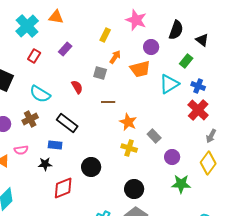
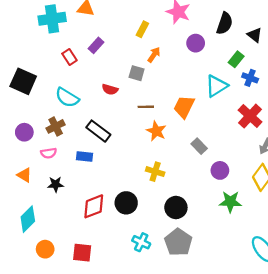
cyan cross: (27, 26) -> (52, 19), turned 35
red rectangle: (34, 56) -> (69, 57), moved, turned -64
orange trapezoid: (140, 69) -> (184, 107), moved, turned 130
blue cross: (198, 86) -> (250, 78), moved
red semicircle: (77, 87) -> (110, 89), turned 136
orange star: (128, 122) -> (156, 131), moved
yellow cross: (129, 148) -> (155, 172), moved
pink semicircle: (21, 150) -> (49, 153), moved
black star: (45, 164) -> (56, 184), moved
black circle: (91, 167) -> (126, 203), moved

